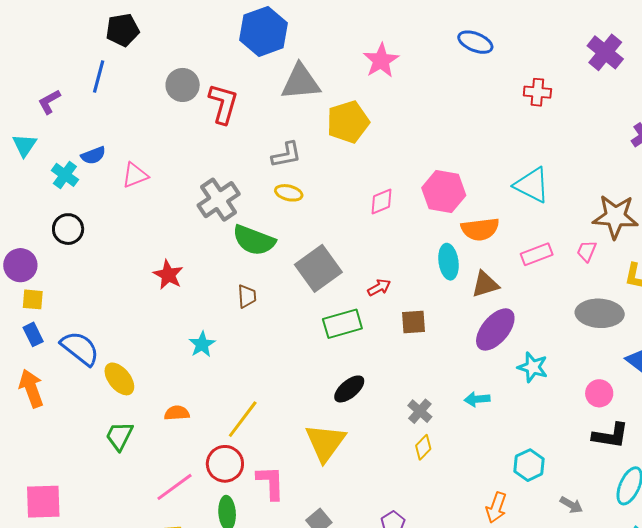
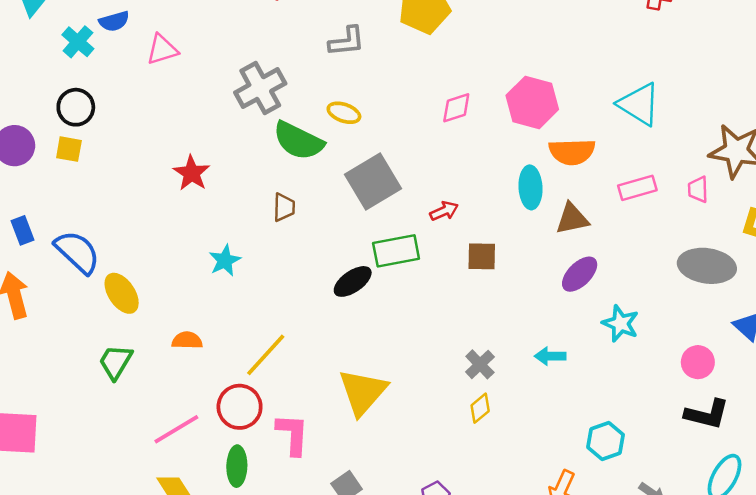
yellow ellipse: (289, 193) -> (344, 113), moved
pink trapezoid: (587, 251) -> (698, 190), turned -30
yellow square: (33, 299) -> (69, 149), moved
purple ellipse: (495, 329) -> (580, 274), size x0.7
black ellipse: (349, 389) -> (353, 281), moved

